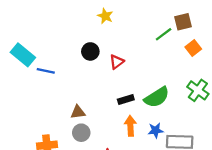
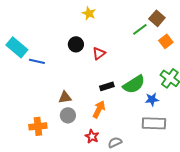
brown square: (183, 22) -> (157, 18), turned -35
orange arrow: (130, 126) -> (99, 109), moved, turned 30
blue star: (156, 130) -> (152, 99), moved

